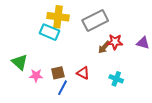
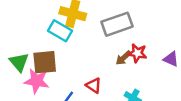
brown square: (58, 73) -> (45, 62), moved, size x1.5
pink star: (36, 76) -> (37, 81), size x1.5

